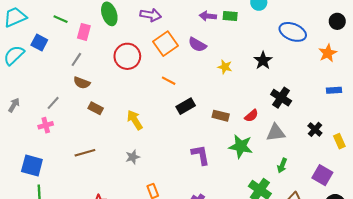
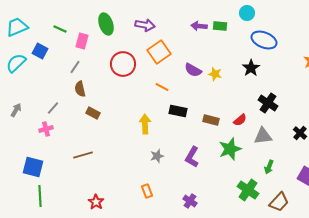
blue ellipse: (293, 32) -> (264, 40), moved
purple semicircle: (197, 45) -> (193, 70), moved
brown semicircle: (82, 83) -> (80, 89), turned 56
black rectangle: (186, 106) -> (178, 111), turned 42
yellow arrow: (135, 120) -> (145, 124), moved, turned 30
green star: (241, 146) -> (230, 149), turned -30
purple L-shape: (200, 155) -> (192, 157), turned -140
gray star: (133, 157) -> (157, 156), moved

